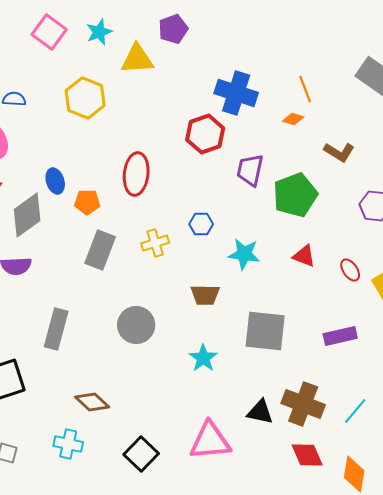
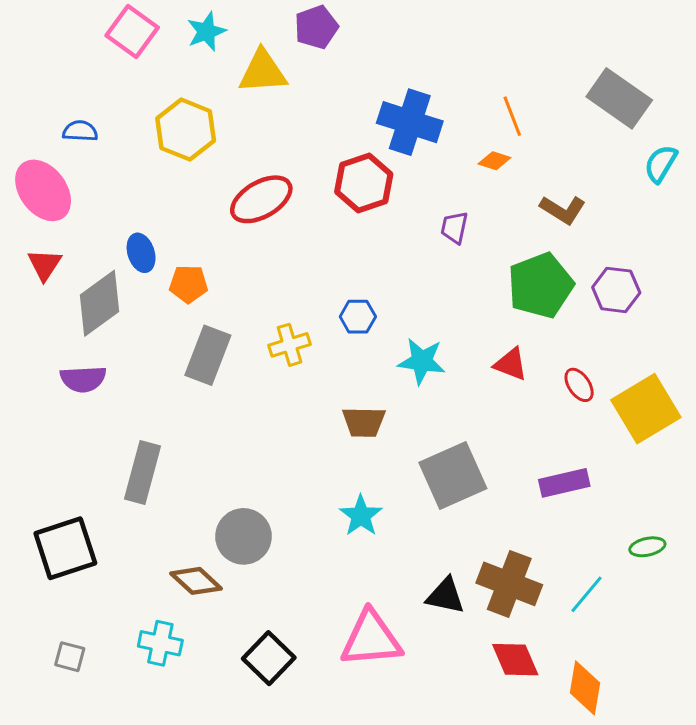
purple trapezoid: (250, 170) -> (454, 228), moved, size x0.7
red ellipse: (136, 174) -> (261, 199), moved, turned 54
green pentagon: (295, 195) -> (540, 285), moved
gray circle: (136, 325) -> (243, 536), moved
gray square: (265, 331) -> (453, 476), turned -30

